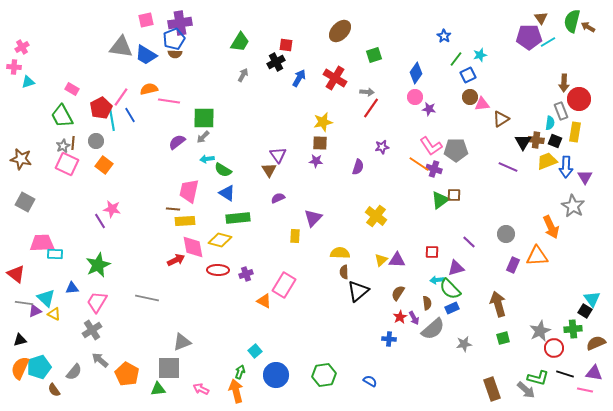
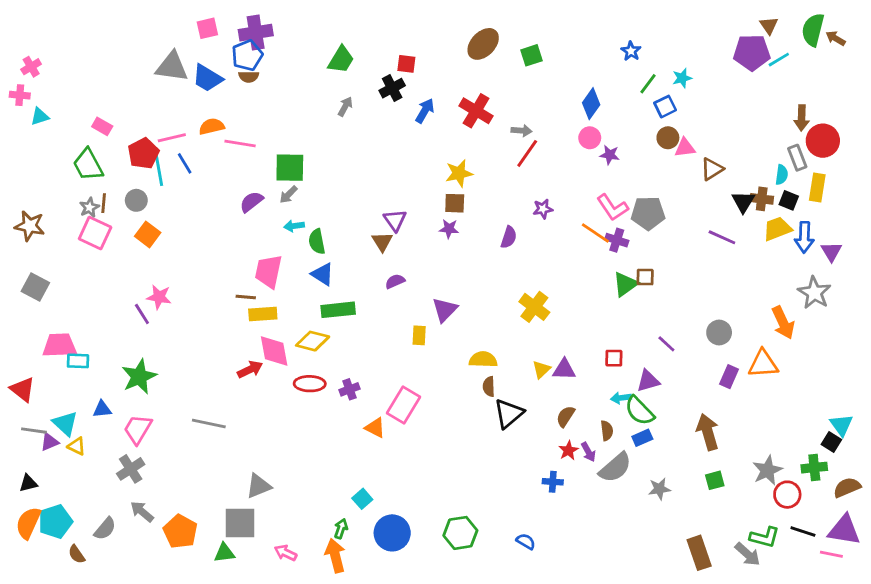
green square: (374, 55) -> (531, 55), moved
pink line: (121, 97) -> (172, 138), turned 42
green semicircle: (223, 170) -> (317, 242), turned 48
purple triangle: (594, 373) -> (844, 530), size x1.4

